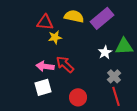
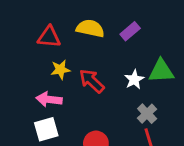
purple rectangle: (102, 18) -> (130, 31), size x0.6
yellow star: (55, 37) -> (60, 70), moved
red arrow: (65, 64) -> (92, 81), moved

